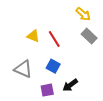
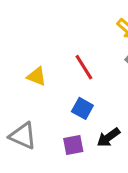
yellow triangle: (33, 36) -> (37, 76), moved
gray triangle: (23, 69) -> (23, 136), moved

